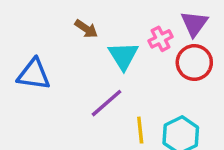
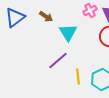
pink cross: (161, 39) -> (90, 10), moved
blue triangle: (34, 74) -> (15, 17), moved, turned -45

